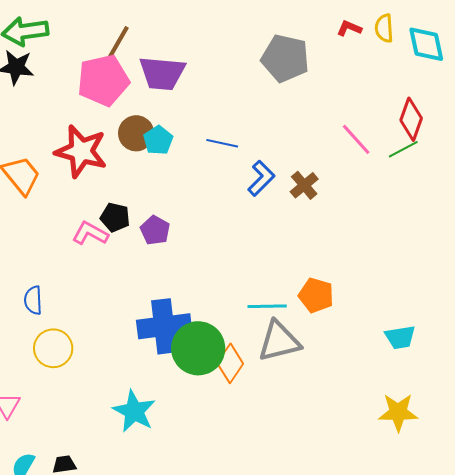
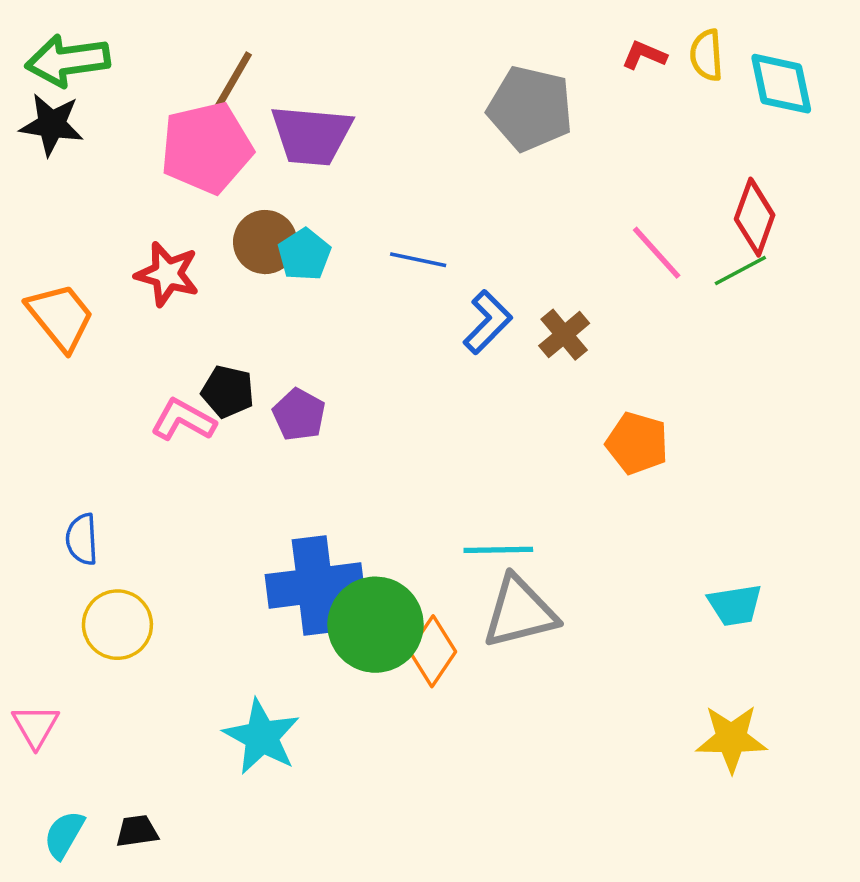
red star: (81, 151) -> (167, 274), size x0.7
orange pentagon: (316, 295) -> (637, 443), moved

